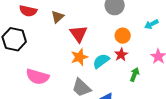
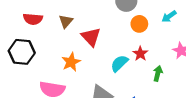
orange circle: (123, 36) -> (139, 24), moved
orange star: (79, 57) -> (71, 62), moved

